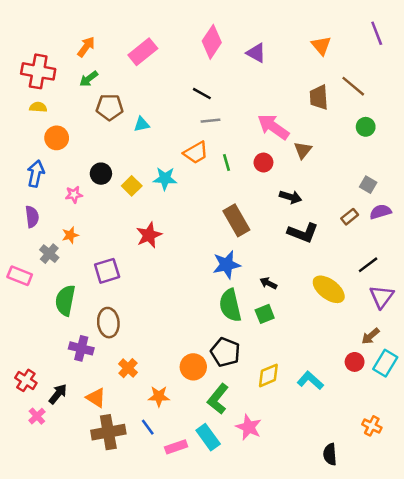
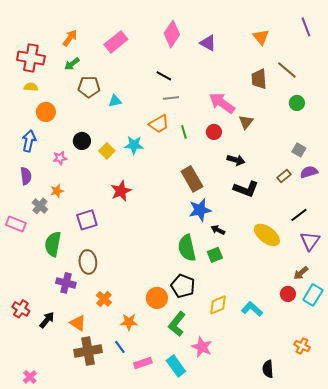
blue star: (227, 265) -> (200, 210), moved
pink cross: (37, 416) -> (30, 377), moved
cyan rectangle: (208, 437) -> (176, 366), moved

